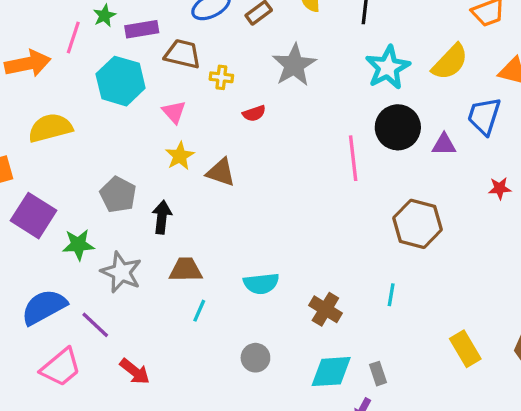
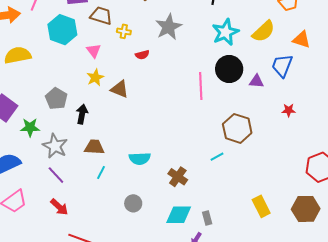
cyan line: (391, 295) -> (217, 157), moved, turned 48
purple line: (95, 325) -> (56, 175), moved

